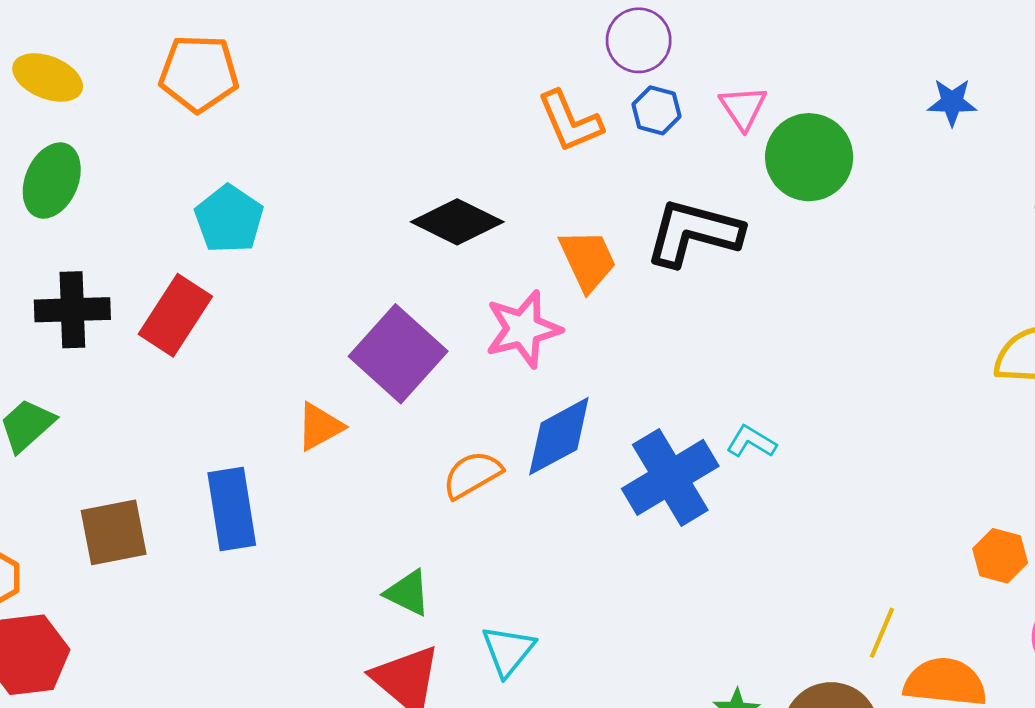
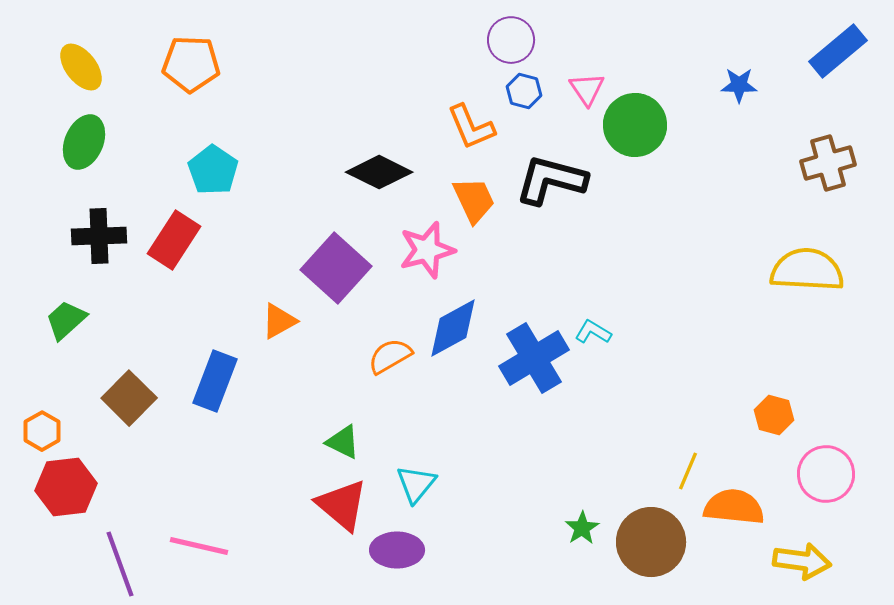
yellow ellipse: (48, 77) -> (81, 67), turned 30
orange L-shape: (570, 121) -> (471, 127), moved
blue rectangle: (232, 509) -> (215, 381), turned 30
brown square: (114, 532) -> (129, 398), turned -34

